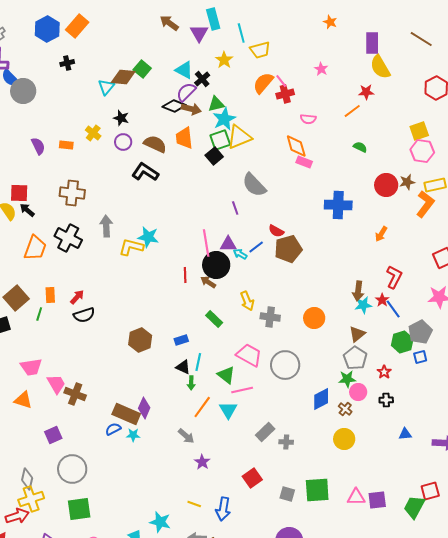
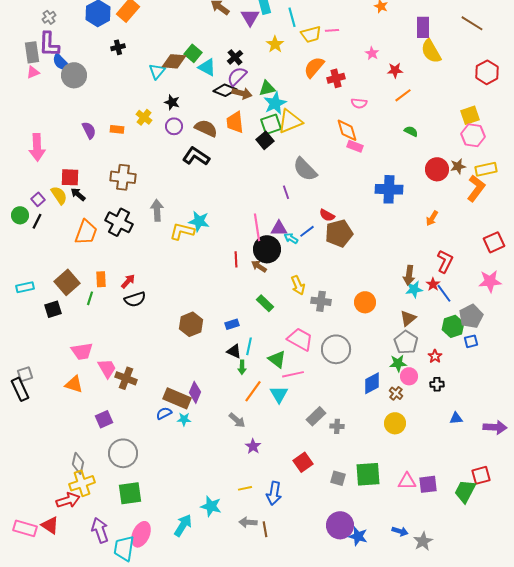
cyan triangle: (184, 70) -> (207, 67), moved
black cross: (202, 79) -> (235, 57), moved
pink line: (281, 81) -> (332, 30), moved, turned -56
red star: (366, 92) -> (395, 70), moved
yellow line: (194, 504) -> (245, 488), turned -32

